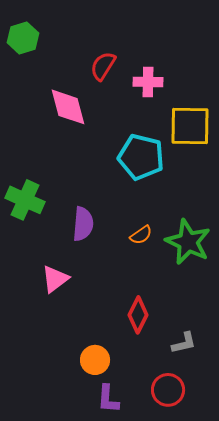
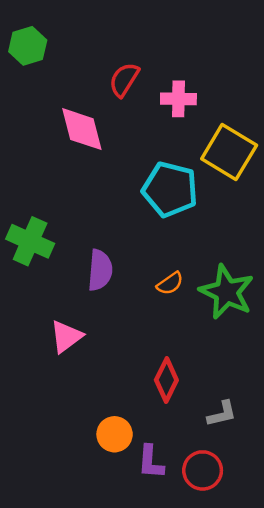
yellow square: (190, 126) -> (229, 152), turned 30
purple L-shape: (108, 399) -> (151, 462), moved

